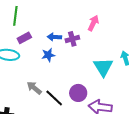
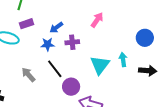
blue arrow: (54, 37) -> (56, 28), turned -48
purple cross: (72, 39) -> (72, 42), moved
black line: (54, 98) -> (55, 69), moved

